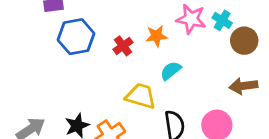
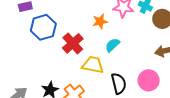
red cross: (123, 46) -> (73, 43), moved, size x1.5

